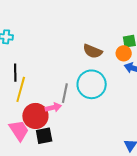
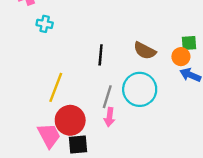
black line: (15, 73) -> (101, 55), moved
pink arrow: (53, 107) -> (109, 117), moved, turned 105

